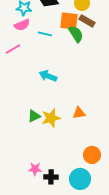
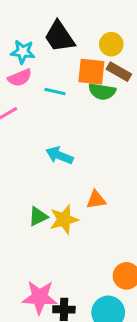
green semicircle: (76, 34) -> (102, 91), turned 132
orange triangle: (79, 113) -> (96, 200), moved
pink star: (35, 169) -> (40, 297), size x1.6

